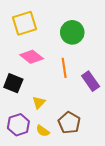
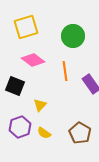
brown pentagon: (69, 123) -> (80, 133), moved

